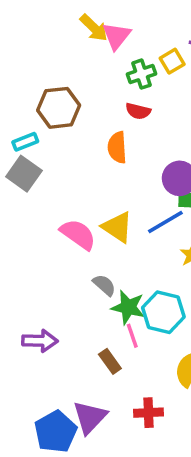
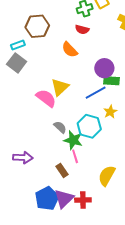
orange semicircle: (117, 147) -> (70, 50), turned -42
yellow triangle: (117, 227) -> (60, 87), moved, turned 42
cyan hexagon: (163, 312) -> (89, 126), moved
purple triangle: (90, 417) -> (64, 199), moved
blue pentagon: (56, 432) -> (47, 198), moved

